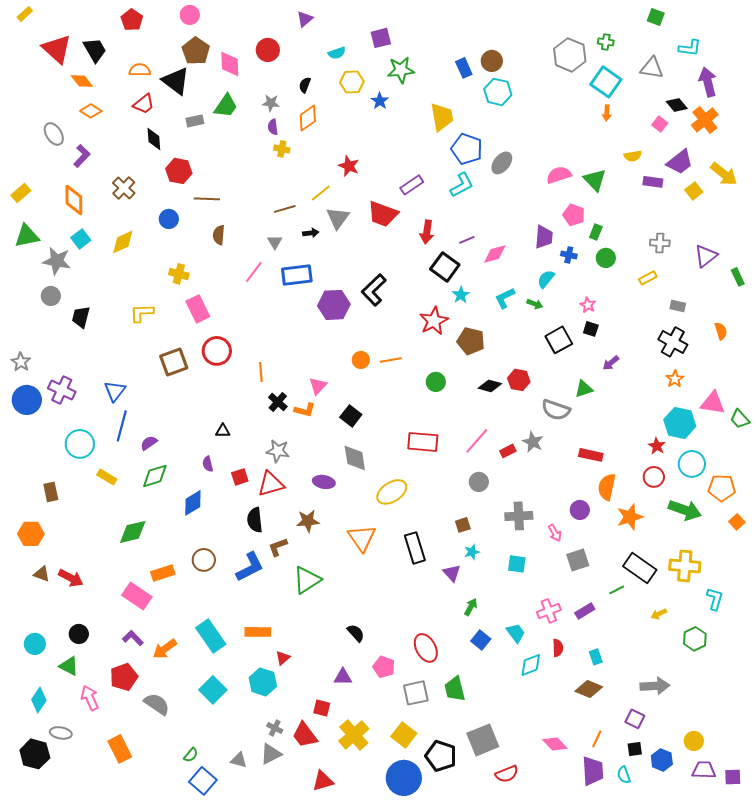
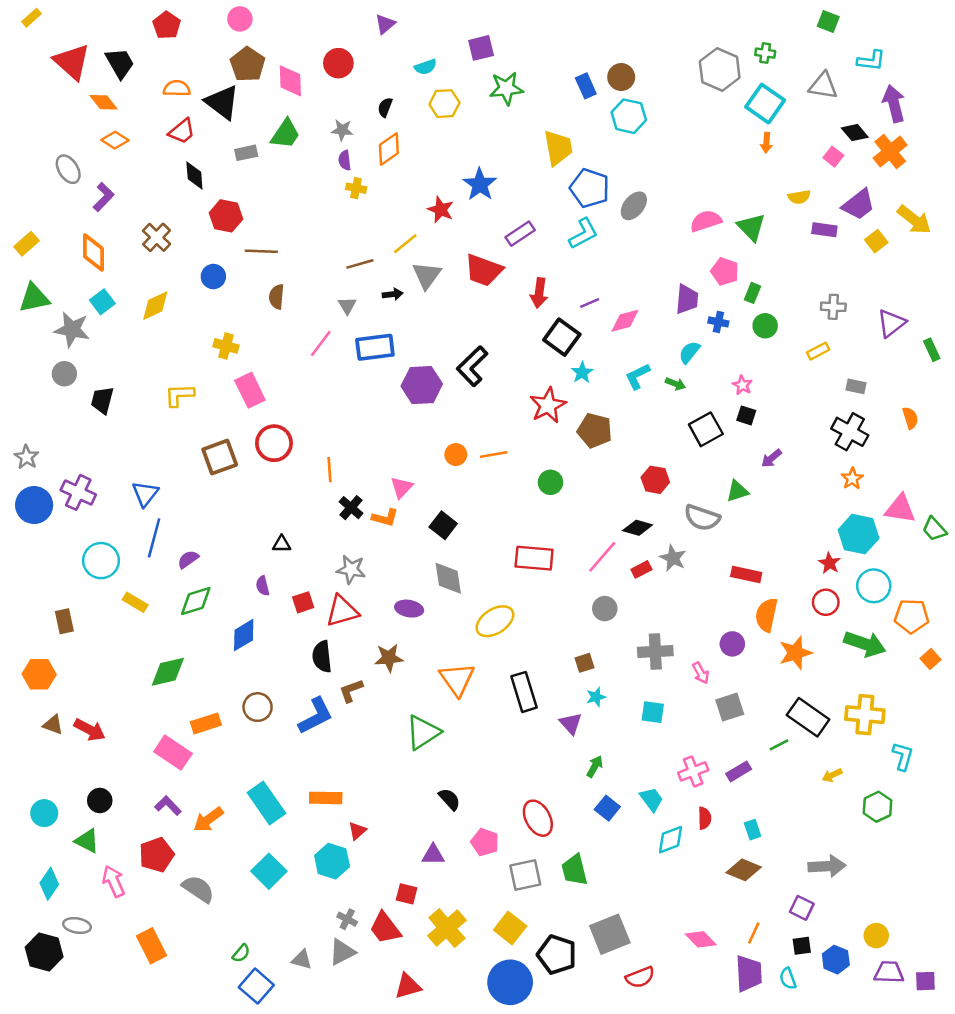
blue star: (380, 101) -> (480, 184), moved, size x1.5
black diamond: (490, 386) -> (638, 528), moved
green triangle: (307, 580) -> (423, 732), moved

